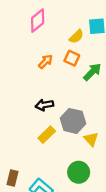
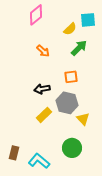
orange square: (72, 58) -> (71, 77), moved, turned -32
orange arrow: (46, 62) -> (43, 51), turned 88
green arrow: (92, 72) -> (79, 48), moved

